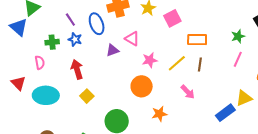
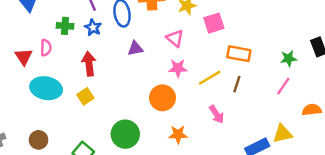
pink triangle: (132, 39) -> (175, 38), moved
red triangle: (18, 83) -> (24, 57), moved
yellow square: (87, 96) -> (85, 96), moved

